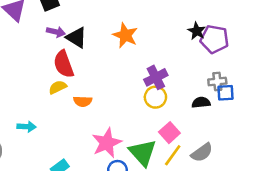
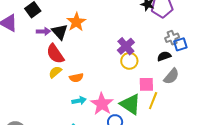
orange star: (125, 35) -> (76, 22), moved, turned 30
black triangle: (76, 38) -> (60, 32), turned 30
cyan arrow: (27, 127) -> (79, 101), moved
pink square: (169, 133) -> (146, 84), turned -35
gray semicircle: (202, 153) -> (171, 76), moved

